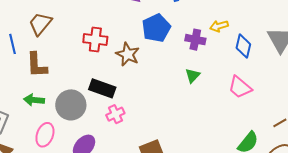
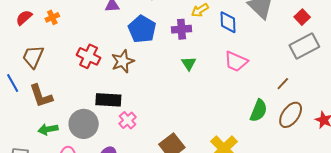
red cross: (95, 40) -> (89, 56), turned 35
brown star: (128, 54) -> (123, 61), turned -30

